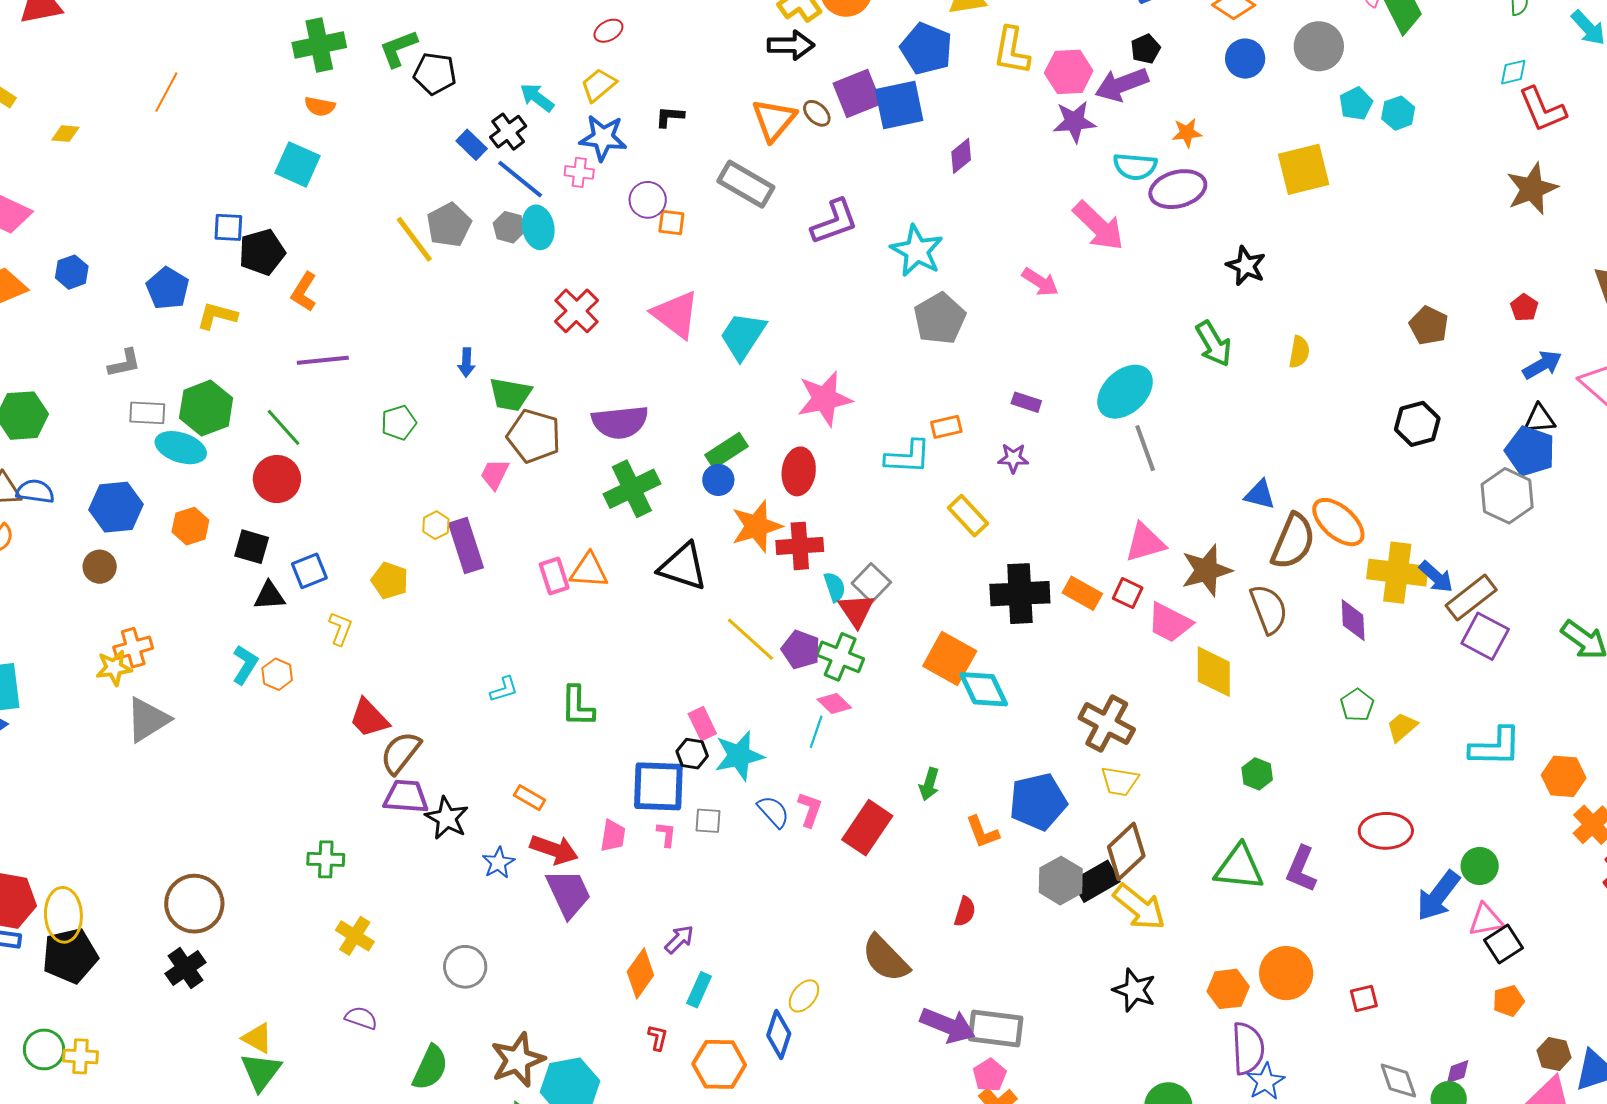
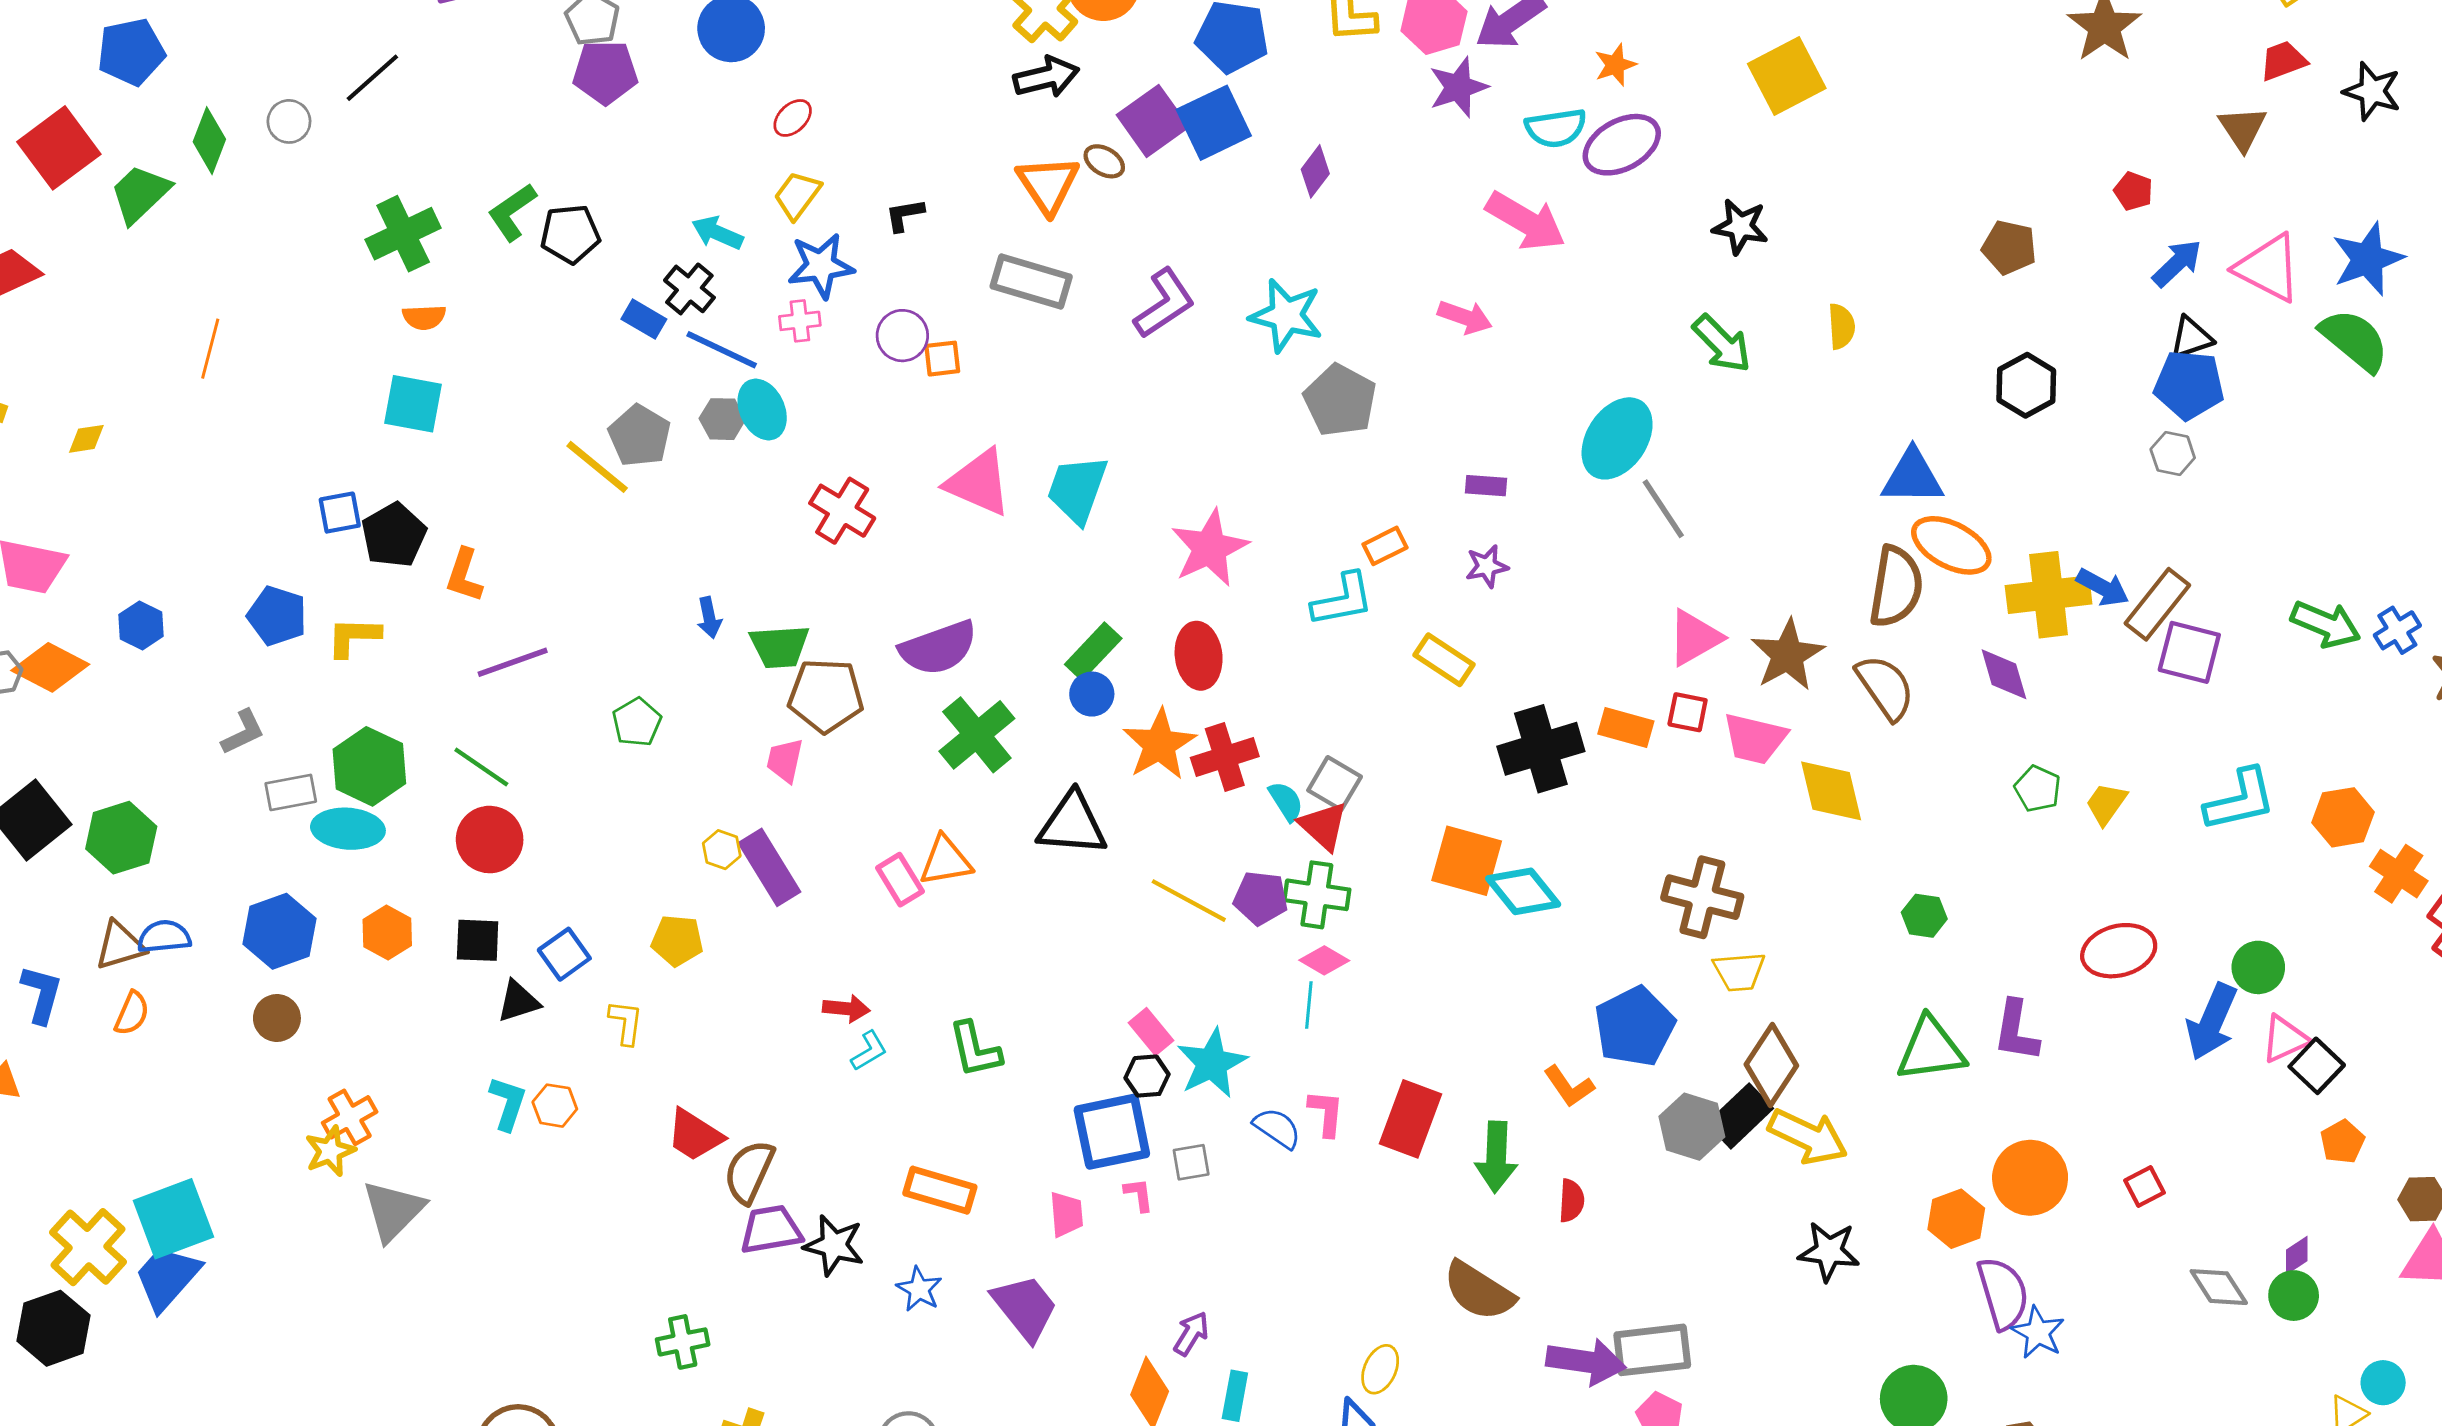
blue triangle: (1260, 495) -> (1912, 477), moved, size x1.4
gray hexagon: (1507, 496) -> (2173, 454), size x0.6
green arrow: (929, 784) -> (1496, 1157), moved, size x1.5
orange rectangle: (530, 798) -> (940, 1190), size x1.6
red arrow: (554, 850) -> (846, 1009), moved, size x0.7

